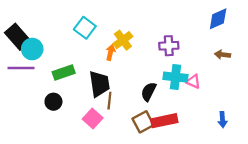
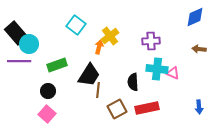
black trapezoid: (99, 84) -> (89, 75), turned 40
black semicircle: (149, 92) -> (133, 82), turned -30
pink square: (93, 118) -> (47, 114), moved
brown square: (143, 122) -> (117, 109), moved

